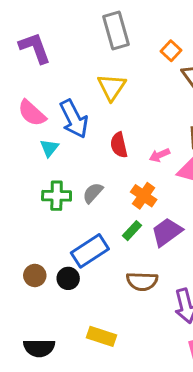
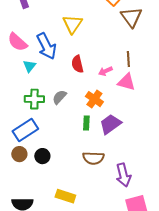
green rectangle: (132, 231) -> (86, 123), turned -40
blue rectangle: (90, 251) -> (25, 130), moved

